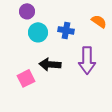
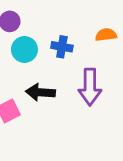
orange semicircle: (99, 21) -> (106, 35), turned -42

